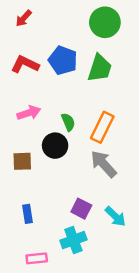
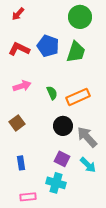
orange rectangle: (102, 127) -> (78, 97), turned 40
black circle: (55, 146) -> (63, 126), moved
brown square: (22, 161) -> (17, 123), turned -35
gray arrow: (104, 164) -> (87, 137), moved
cyan cross: (73, 240) -> (56, 183), turned 36

